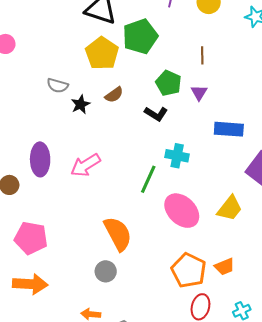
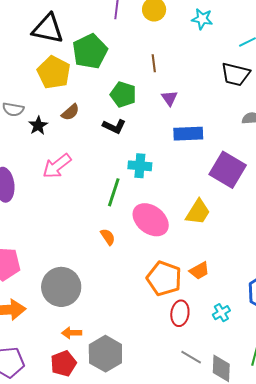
purple triangle: (199, 93) -> (169, 98), moved
pink arrow: (85, 165) -> (57, 166), moved
orange semicircle: (118, 234) -> (108, 237), moved, size x0.5
gray circle: (106, 271) -> (61, 287), moved, size x1.8

